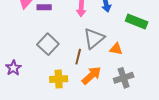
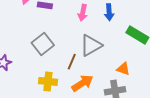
orange triangle: (116, 49) -> (123, 69), moved

